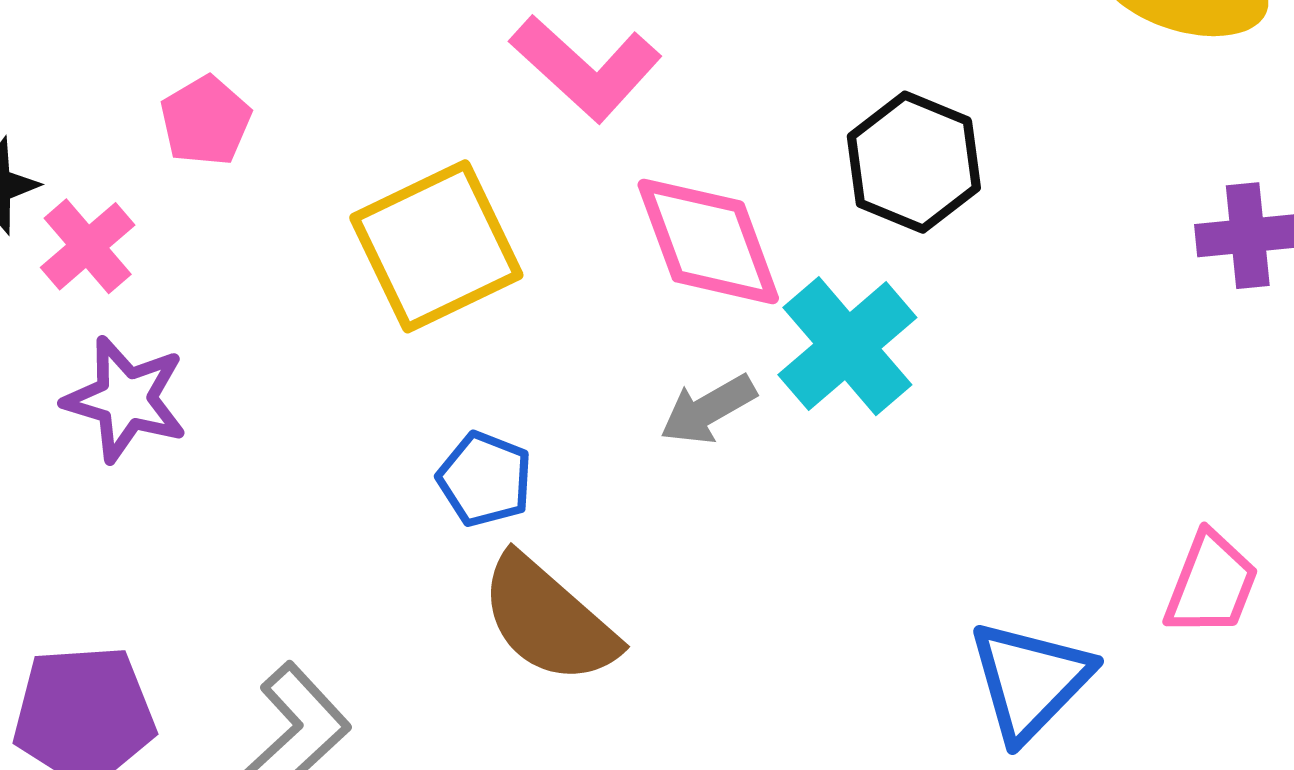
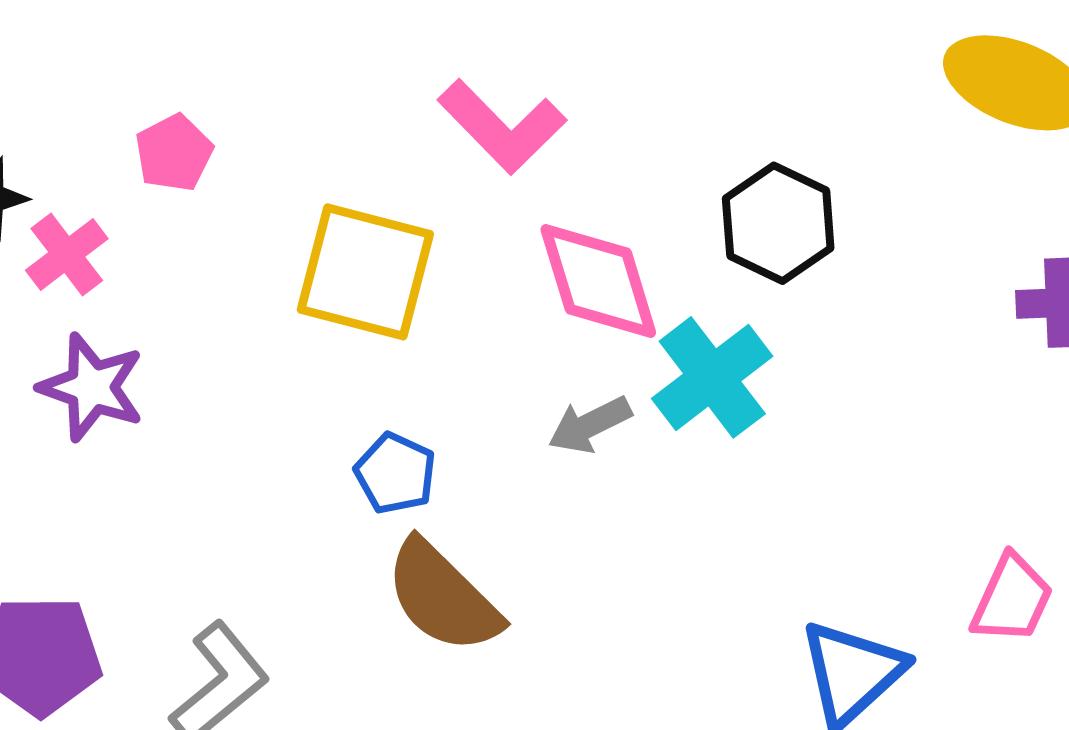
yellow square: (436, 246) -> (365, 272), turned 37

